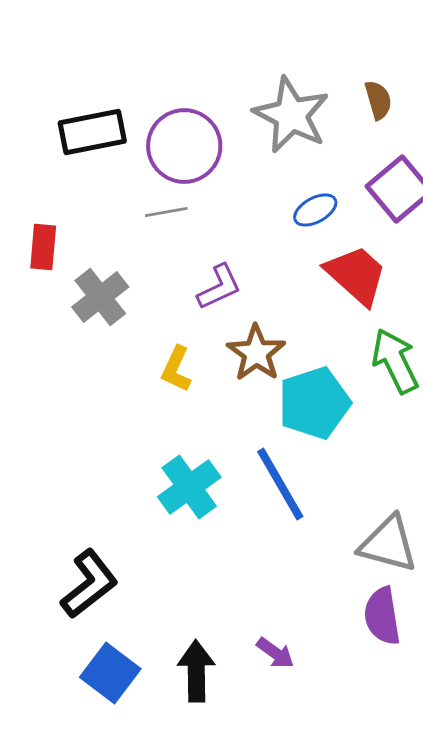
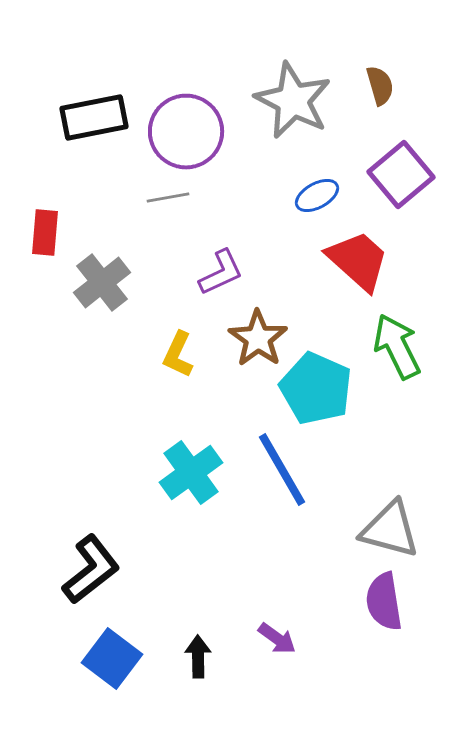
cyan pentagon: (314, 403) -> (316, 388), turned -30
black arrow: (196, 671) -> (198, 656), size x0.7

